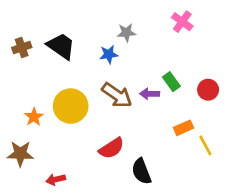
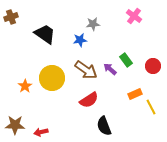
brown cross: (22, 48) -> (11, 17), moved
purple arrow: (150, 94) -> (110, 69), turned 40
red semicircle: (111, 148) -> (89, 100), moved
brown star: (20, 154) -> (15, 125), moved

